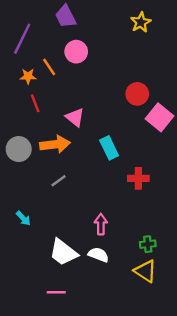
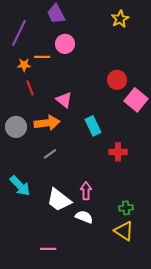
orange line: (49, 67) -> (42, 57), turned -56
cyan arrow: (23, 218) -> (20, 186), size x1.6
white trapezoid: (63, 252) -> (59, 200), moved

